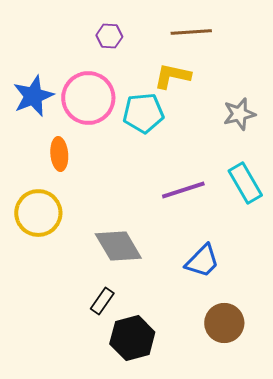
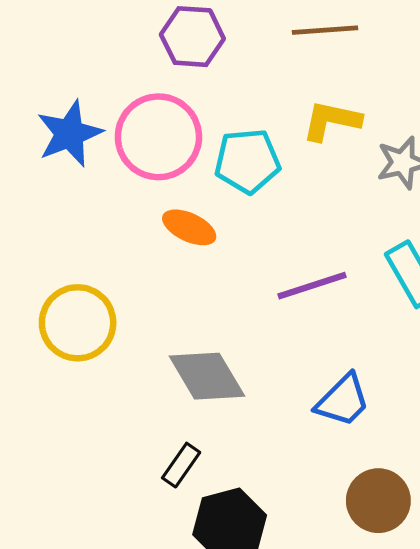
purple hexagon: (109, 36) -> (192, 37), size x1.5
yellow L-shape: (172, 76) -> (331, 121), moved
orange ellipse: (59, 154) -> (189, 227), moved, turned -60

